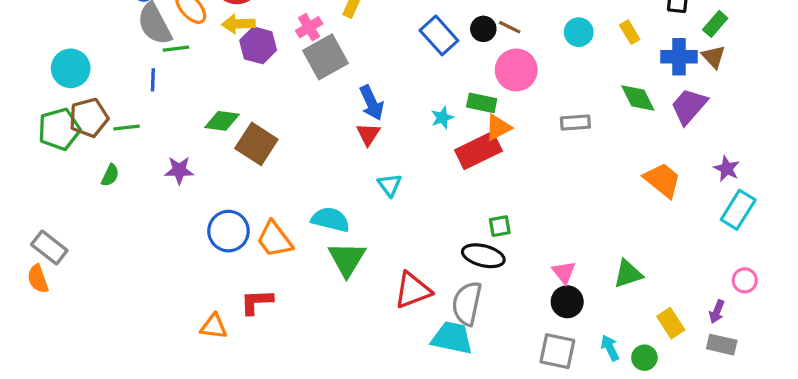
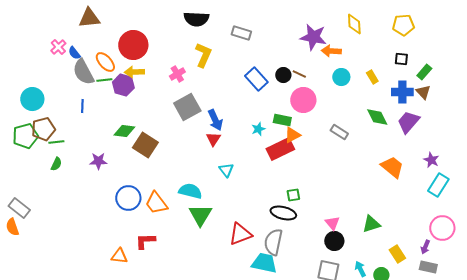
purple hexagon: (258, 45) -> (123, 85), moved
green line: (176, 49) -> (104, 80), moved
gray square: (326, 57) -> (187, 107), moved
gray rectangle: (575, 123) -> (339, 132), turned 36
green line: (127, 128) -> (56, 142), moved
pink circle: (745, 280) -> (442, 228), size x1.6

